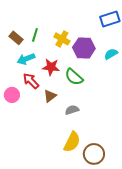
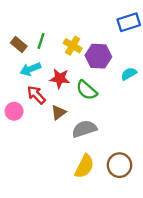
cyan semicircle: (111, 54) -> (129, 74), moved
gray semicircle: (72, 110) -> (84, 129), size x1.5
brown circle: (94, 154) -> (119, 165), moved

